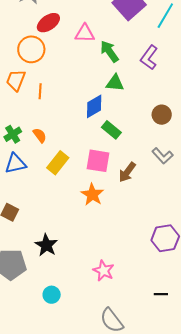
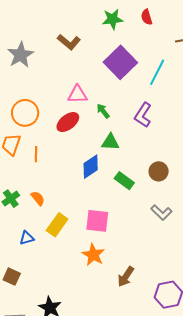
red ellipse: (48, 23) -> (68, 122), moved
green arrow: (109, 51) -> (103, 111), size x0.7
green rectangle: (111, 130) -> (124, 181), moved
blue triangle: (15, 164) -> (27, 238), moved, size x0.7
brown arrow: (127, 172) -> (126, 277), moved

